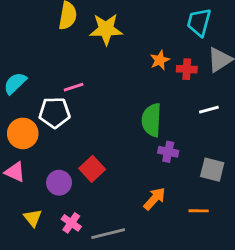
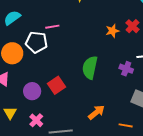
orange star: (160, 60) -> (112, 31), moved
red cross: (187, 69) -> (132, 26), turned 32
green semicircle: (152, 120) -> (90, 68), moved
purple cross: (168, 152) -> (126, 69), moved

